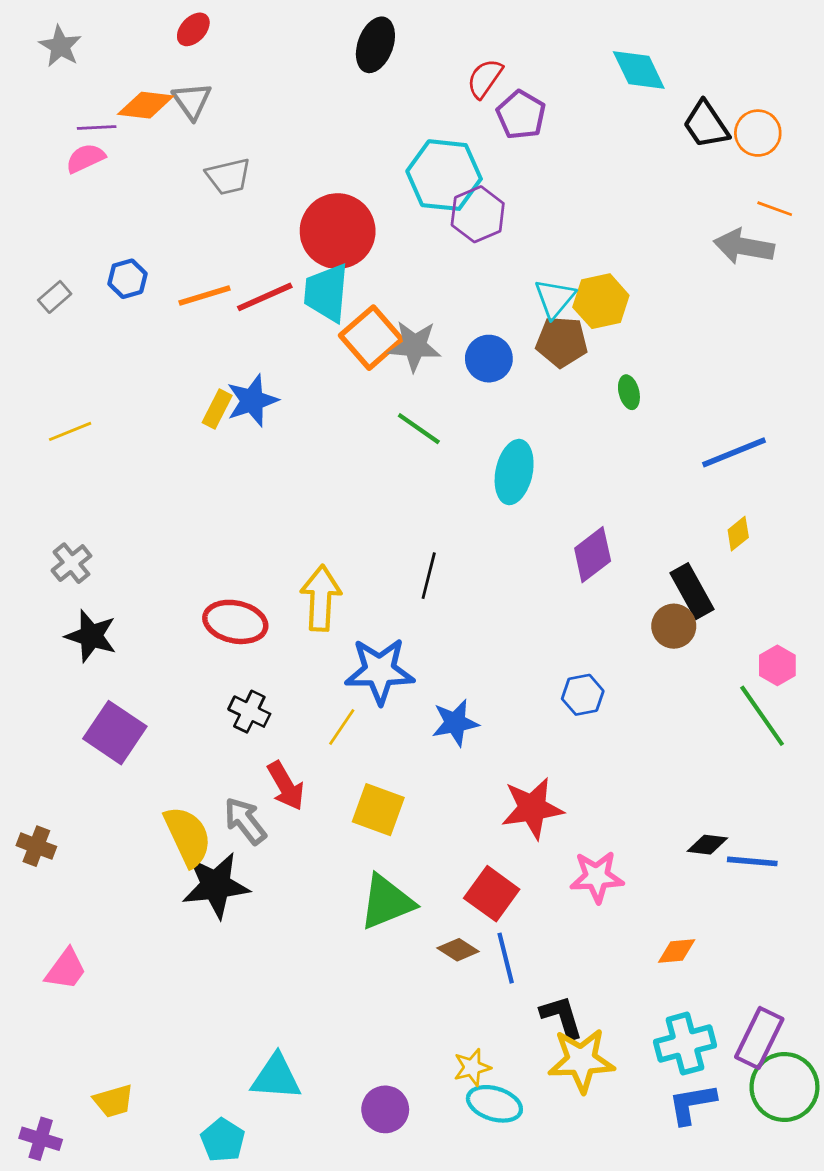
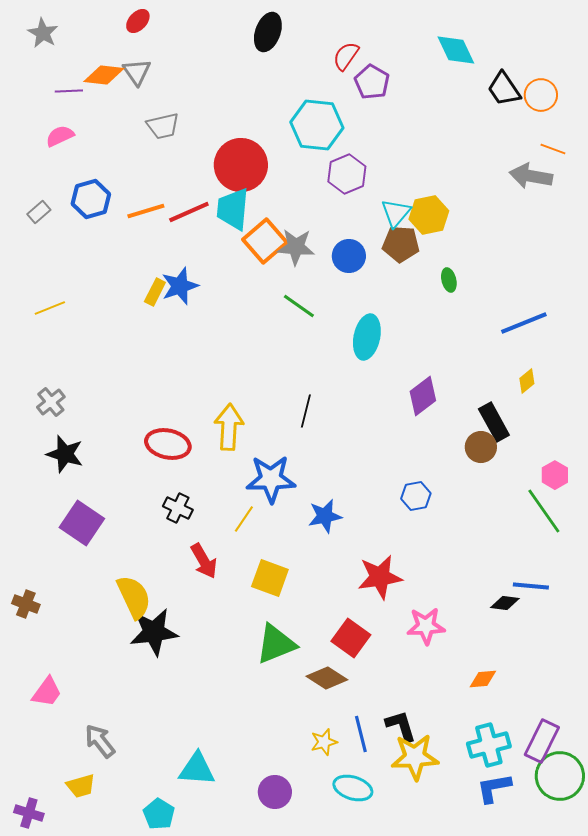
pink semicircle: (85, 158) -> (60, 136), moved
purple hexagon: (478, 214) -> (347, 174), moved
blue hexagon: (127, 279) -> (91, 199), size x1.4
gray arrow: (245, 821) -> (100, 741), moved
blue line: (752, 861) -> (531, 586), moved
brown diamond: (458, 950) -> (327, 678), size x1.4
blue line: (506, 958) -> (361, 734), moved
yellow star: (472, 1067) -> (324, 742), moved

